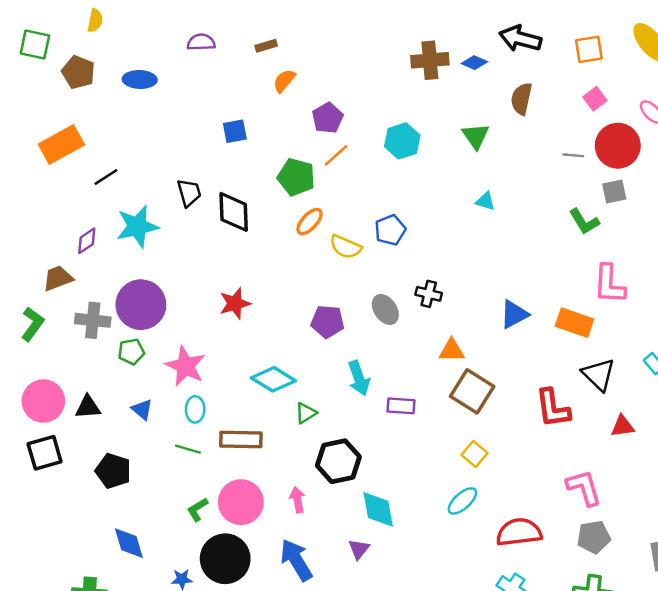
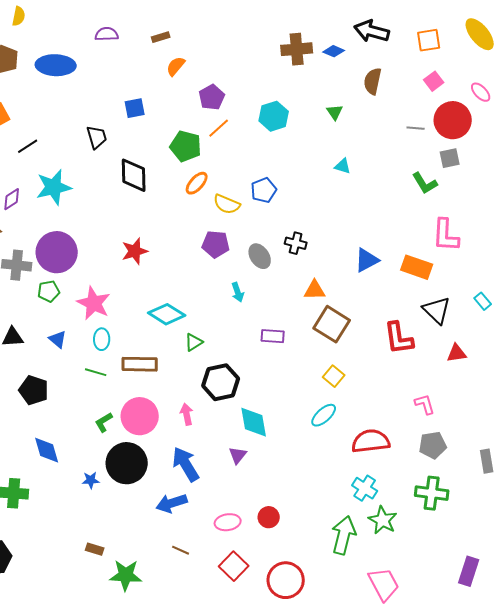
blue ellipse: (140, 79) -> (56, 65), size x1.4
green triangle: (476, 136) -> (335, 112), size x0.7
black trapezoid: (189, 193) -> (97, 137), moved
purple pentagon: (328, 322) -> (216, 244), moved
cyan arrow: (359, 378) -> (238, 292), moved, size x0.7
pink L-shape: (584, 488) -> (425, 404), size x0.7

